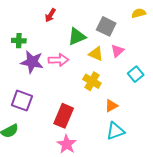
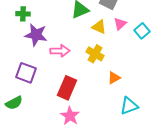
pink arrow: (58, 60) -> (60, 51), moved
cyan square: (136, 74) -> (142, 31), moved
cyan triangle: (115, 131) -> (129, 106), moved

